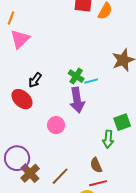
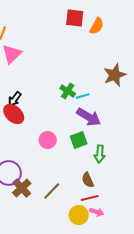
black arrow: (35, 80) -> (15, 99), moved
purple arrow: (77, 100) -> (89, 117), moved, turned -50
green square: (122, 122) -> (79, 140), moved

